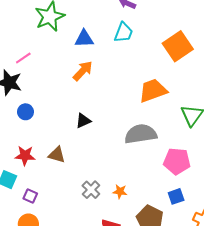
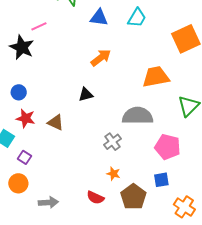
orange arrow: (83, 71) -> (101, 58), moved
blue circle: (26, 112) -> (19, 92), moved
gray cross: (91, 190) -> (113, 142), moved
orange star: (120, 191) -> (113, 174), moved

